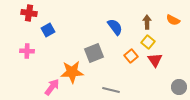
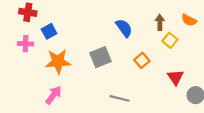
yellow square: (148, 42) -> (170, 40), moved
pink cross: (27, 51) -> (26, 44), moved
red triangle: (155, 60) -> (175, 77), moved
orange star: (72, 72) -> (58, 62), moved

